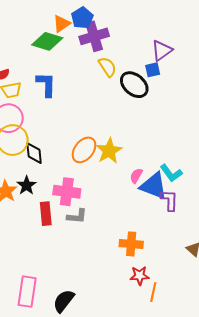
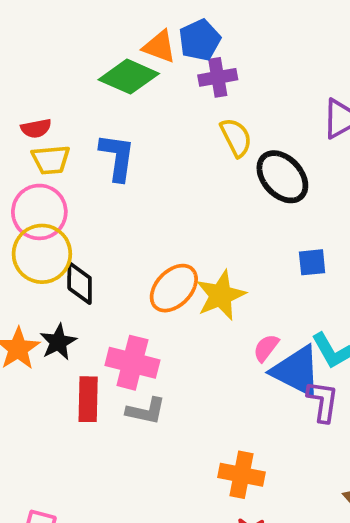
orange triangle: (61, 24) -> (159, 47), turned 48
purple cross: (94, 36) -> (218, 77), size x0.7
blue square: (153, 70) -> (312, 262), moved

